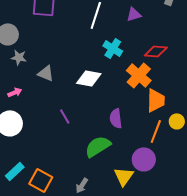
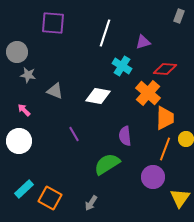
purple triangle: (134, 14) -> (143, 42), moved
pink arrow: (15, 92) -> (24, 110), turned -112
yellow triangle: (124, 176) -> (180, 198), moved

